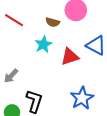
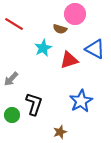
brown semicircle: (53, 22) -> (60, 29), moved

